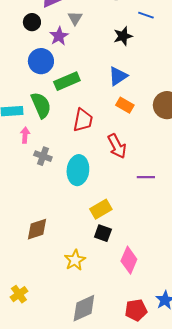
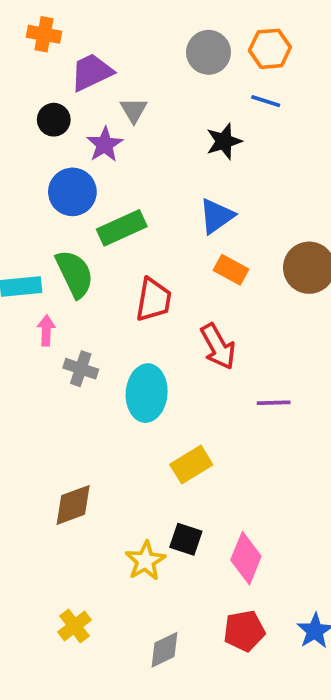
black square: (103, 233) -> (186, 539), moved
yellow cross: (19, 294) -> (74, 626), moved
gray diamond: (84, 308) -> (165, 650), size x0.7
red pentagon: (136, 310) -> (244, 631), moved

